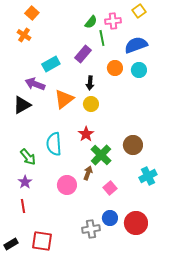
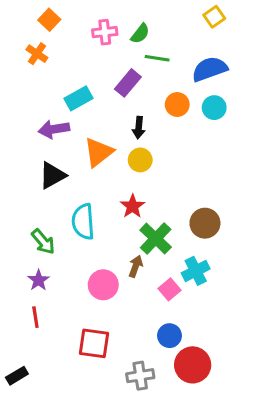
pink cross: (113, 21) -> (105, 32), moved
green line: (102, 38) -> (157, 58), turned -70
purple arrow: (35, 84) -> (54, 129), turned -30
black triangle: (22, 105) -> (52, 175), moved
cyan cross: (148, 176) -> (196, 271), moved
red circle: (136, 223) -> (193, 365), moved
gray cross: (91, 229) -> (140, 376), moved
red square: (42, 241) -> (94, 343), moved

